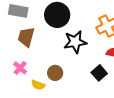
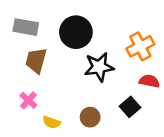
brown circle: (55, 73) -> (90, 117), moved

